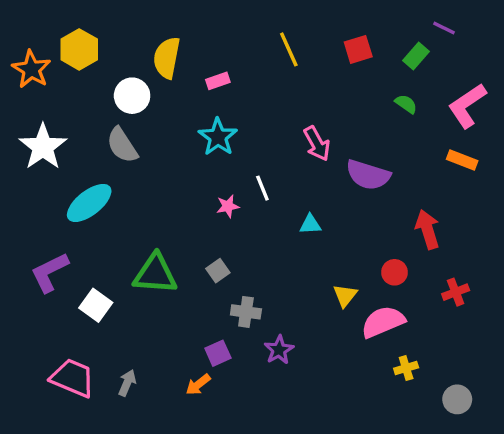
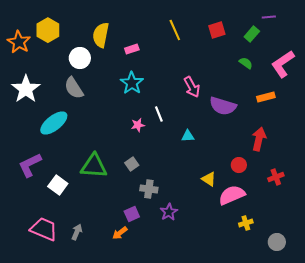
purple line: (444, 28) -> (269, 17), turned -32
orange rectangle: (462, 160) -> (266, 97), moved, turned -36
red arrow: (428, 229) -> (259, 139), turned 30
yellow triangle: (345, 295) -> (209, 179), turned -35

